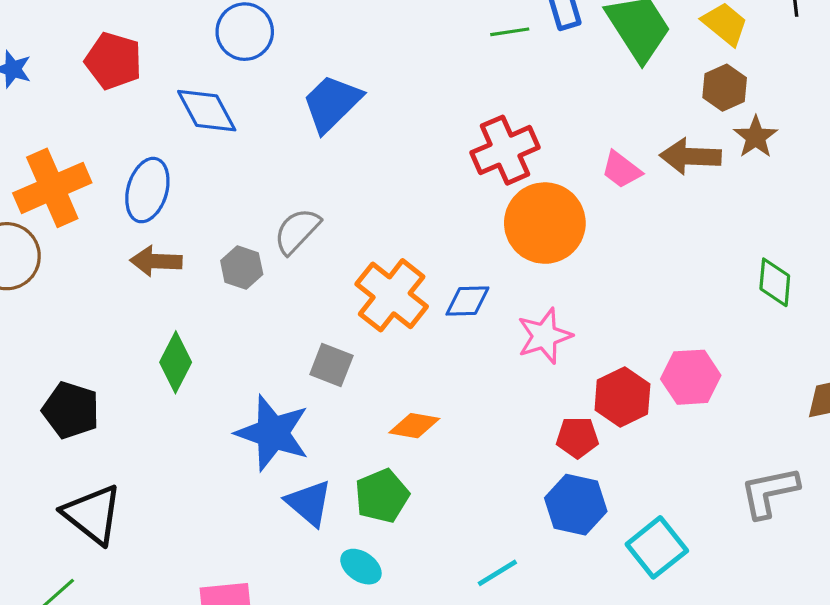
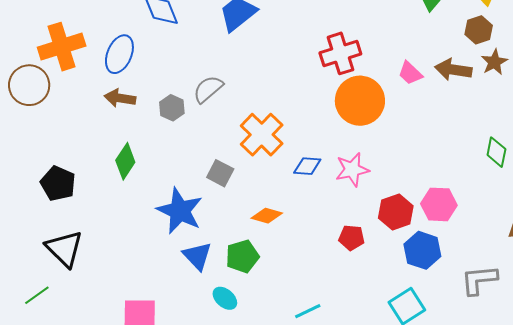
blue diamond: (467, 301) -> (307, 166), moved
red pentagon: (577, 437) -> (352, 238), moved
blue hexagon: (576, 505) -> (422, 250), moved

